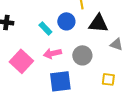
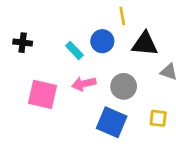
pink square: (21, 61) -> (43, 94), turned -30
blue square: (60, 81) -> (112, 122), moved, turned 30

